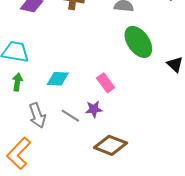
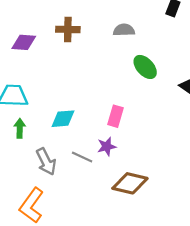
green ellipse: (138, 42) -> (145, 67), size x0.7
pink rectangle: (106, 83) -> (116, 116), turned 60

